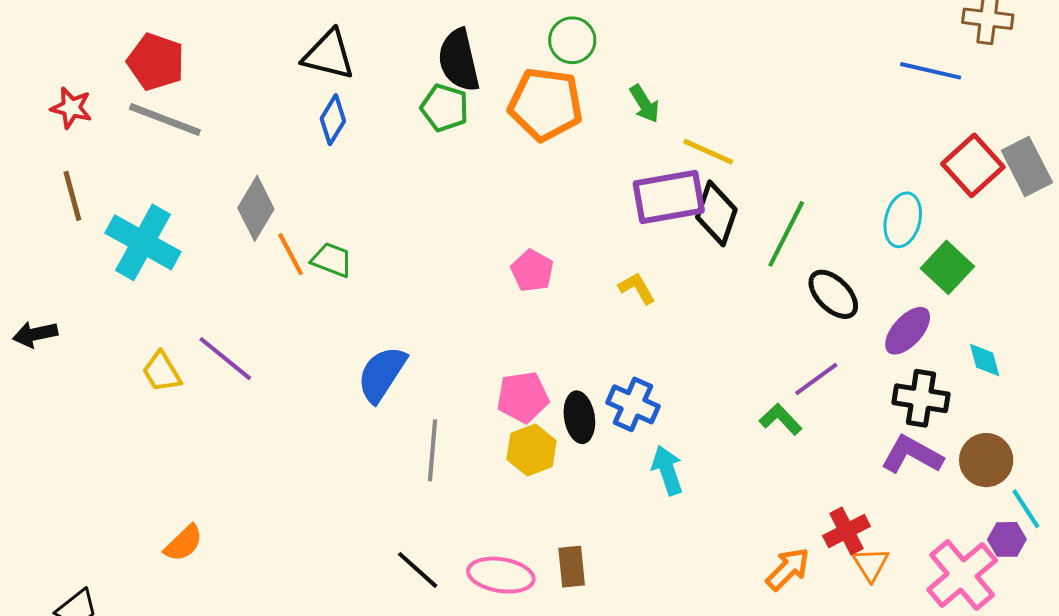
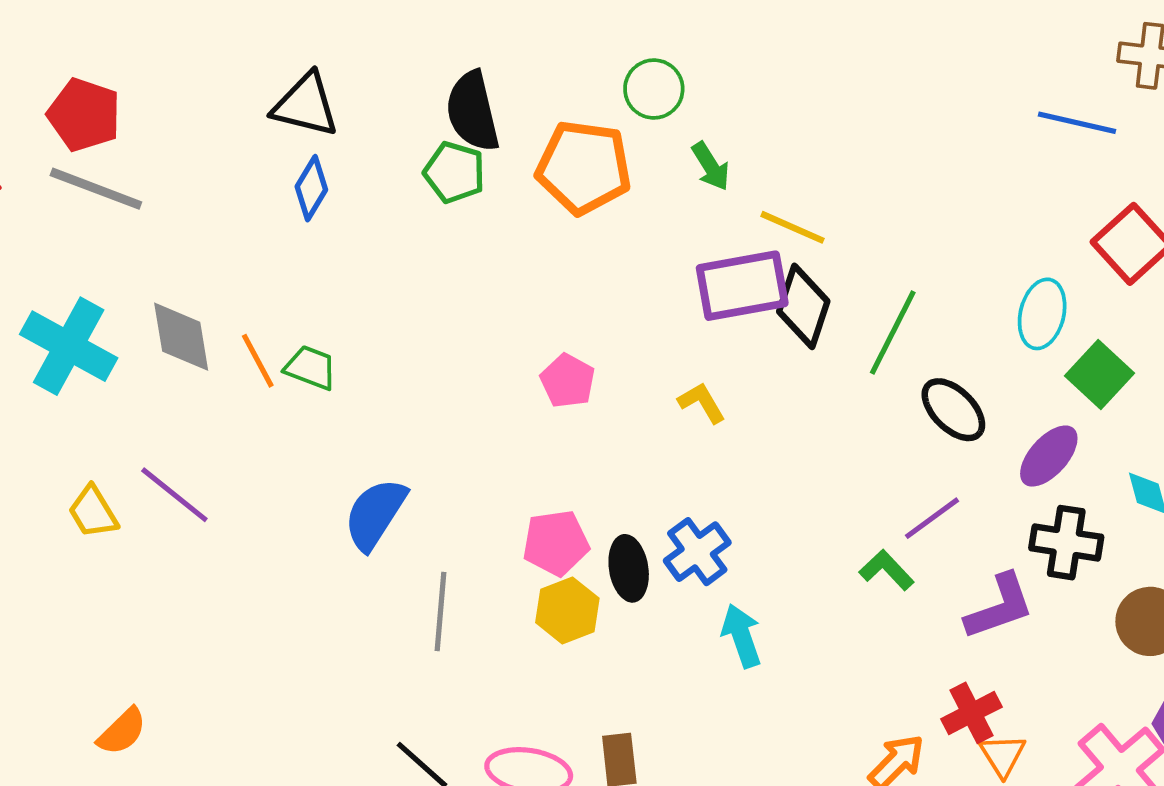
green circle: (572, 40) -> (654, 89), moved
gray diamond: (256, 208) -> (181, 337), moved, turned -40
blue cross: (633, 404) -> (697, 552), turned 30
purple L-shape: (912, 455) -> (999, 607), moved, turned 132

